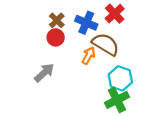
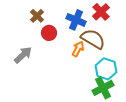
brown cross: (57, 20) -> (37, 16), moved
gray arrow: (44, 73) -> (23, 55), moved

